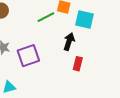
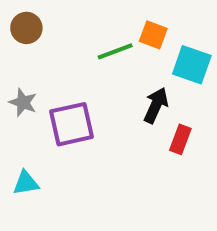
red rectangle: (78, 64) -> (180, 139), moved

